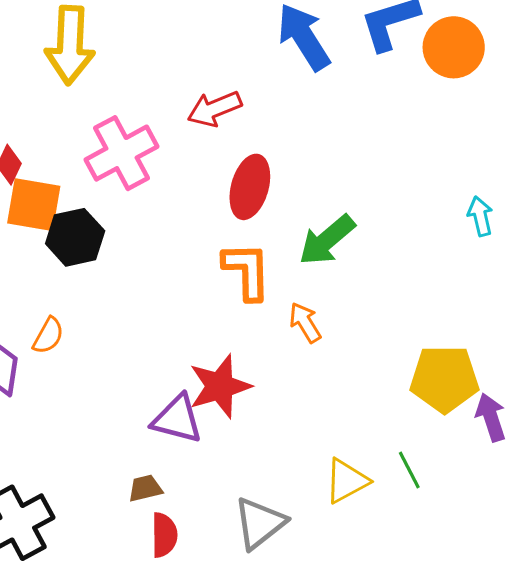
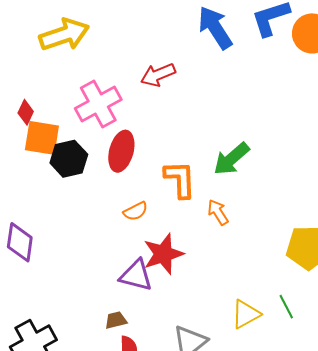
yellow arrow: (70, 45) -> (64, 35), turned -111
red ellipse: (250, 187) -> (121, 151), moved
orange semicircle: (48, 336) -> (136, 211), moved, turned 35

